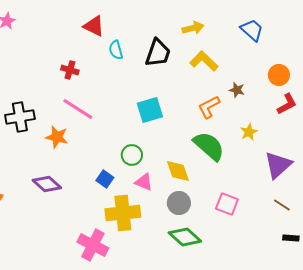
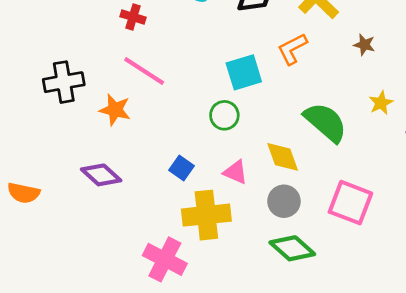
orange L-shape: (209, 107) -> (292, 49), moved
green circle: (132, 155) -> (224, 115), moved
pink square: (227, 204) -> (350, 203), size x1.4

